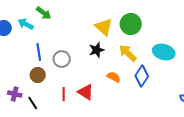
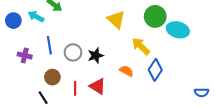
green circle: (131, 24) -> (155, 16), moved
black star: (97, 50) -> (96, 56), moved
cyan ellipse: (164, 52) -> (178, 30), moved
brown circle: (38, 75) -> (52, 77), moved
purple cross: (15, 94) -> (25, 56), moved

